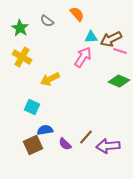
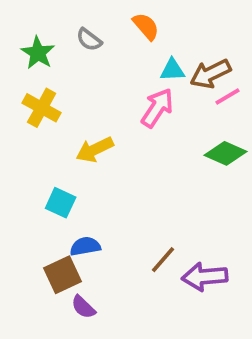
pink line: (120, 51) -> (227, 96), turned -48
purple semicircle: (65, 144) -> (83, 307), moved

